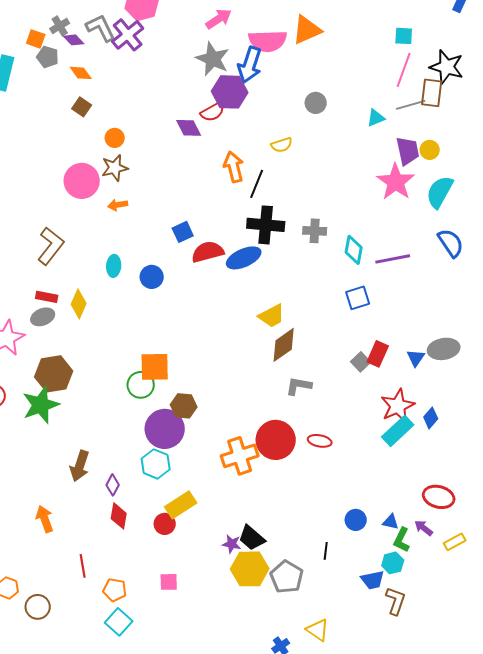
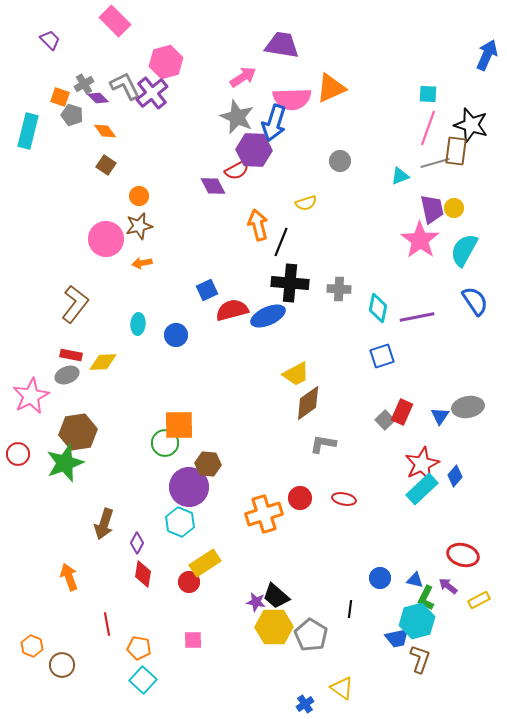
yellow diamond: (79, 304) -> (103, 362), turned 64
red circle: (276, 440) -> (300, 498), size x0.6
cyan hexagon: (393, 563) -> (417, 621), size x1.6

